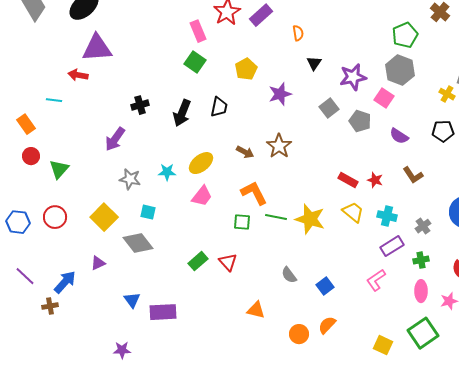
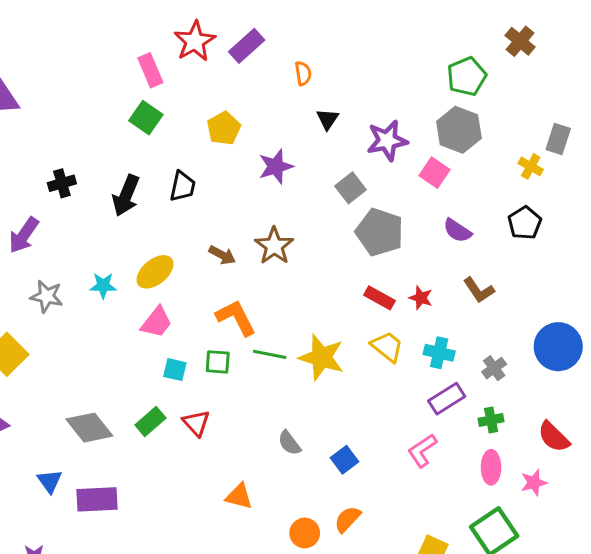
gray pentagon: (360, 121) -> (380, 232), moved, size x1.4
black pentagon: (443, 131) -> (525, 223), turned -30
cyan square: (148, 212) -> (175, 370), moved
gray diamond: (138, 243) -> (89, 428), moved

